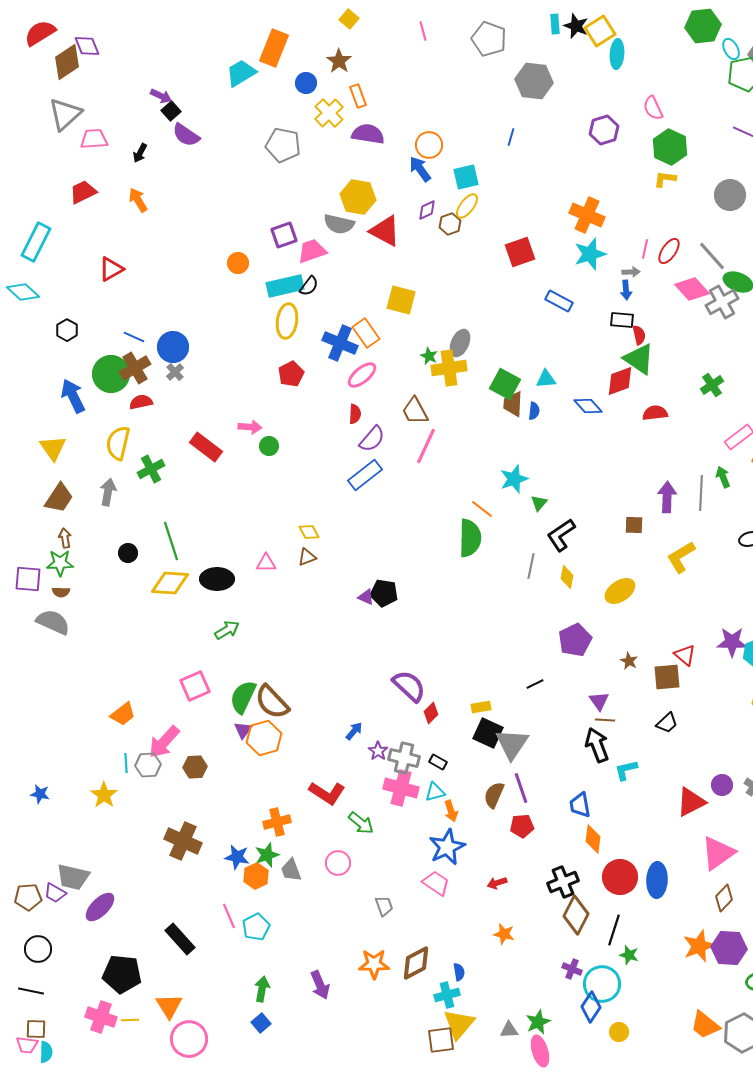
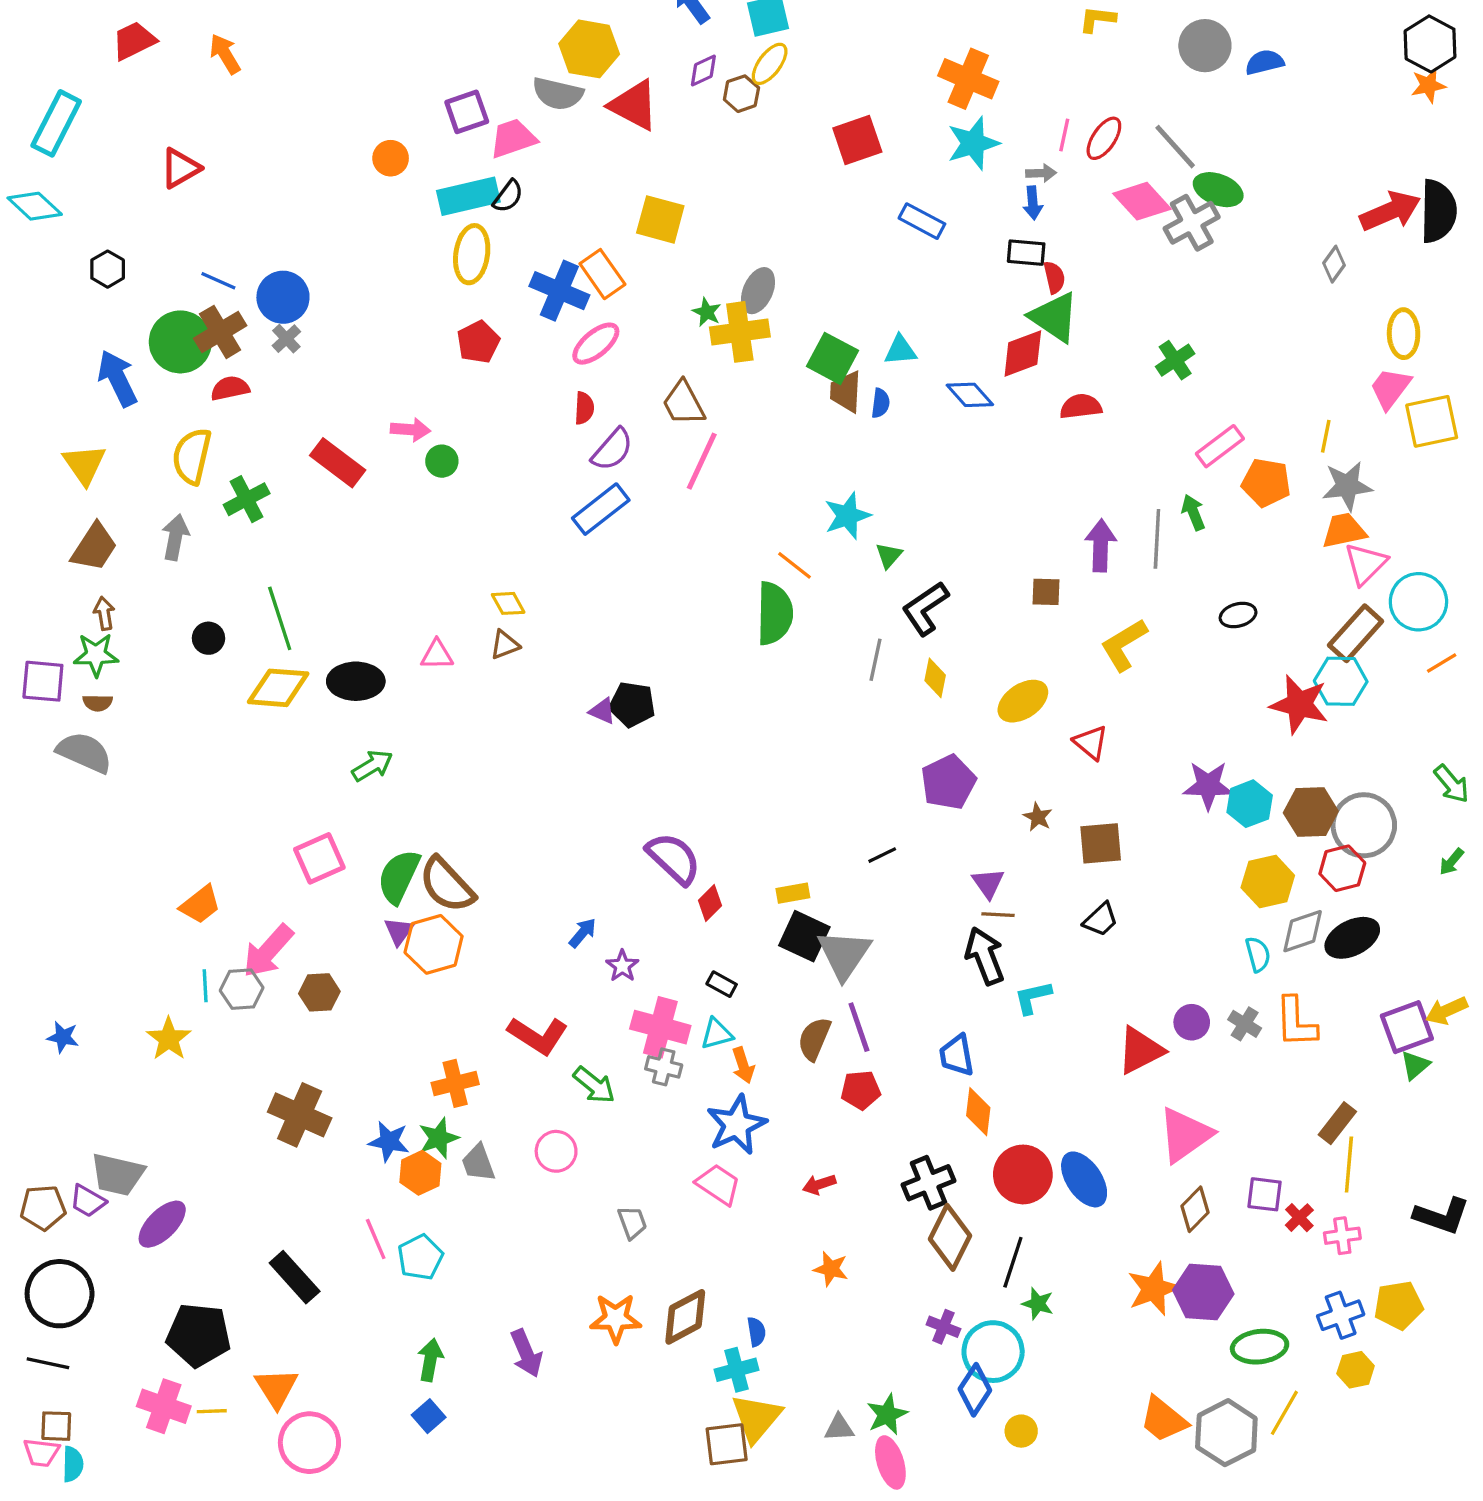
red triangle: (685, 655) -> (1091, 742), moved
gray cross: (404, 758) -> (664, 1067), moved, size x0.7
blue ellipse: (657, 880) -> (1084, 1179), turned -36
black circle: (38, 949) -> (60, 1294), size x1.5

